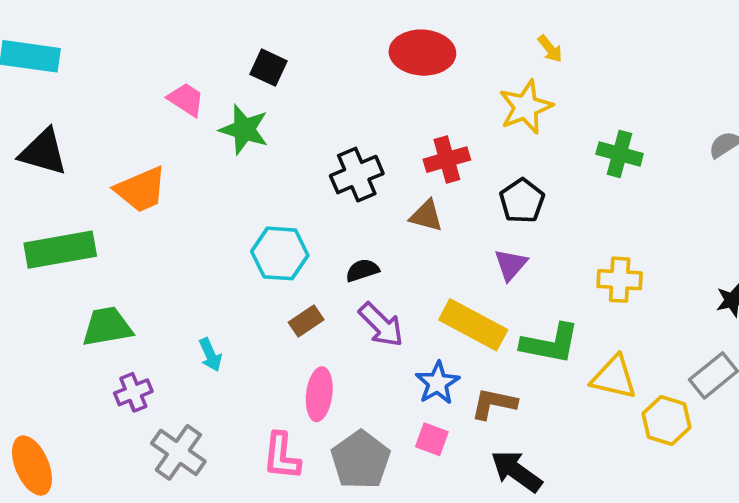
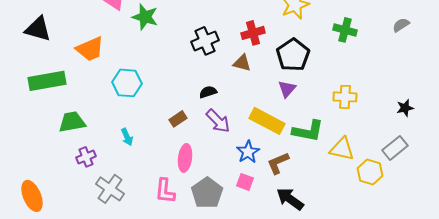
black pentagon: (522, 201) -> (293, 55), size x1.4
cyan hexagon: (280, 253) -> (127, 83), moved
brown L-shape: (494, 404) -> (278, 163), turned -35

